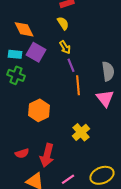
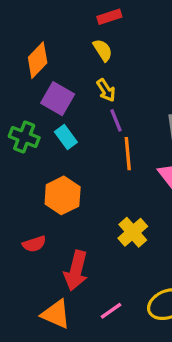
orange diamond: (24, 29) -> (38, 60), turned 70
cyan rectangle: (15, 54) -> (66, 137), moved, turned 48
red semicircle: (22, 153) -> (34, 244), moved

